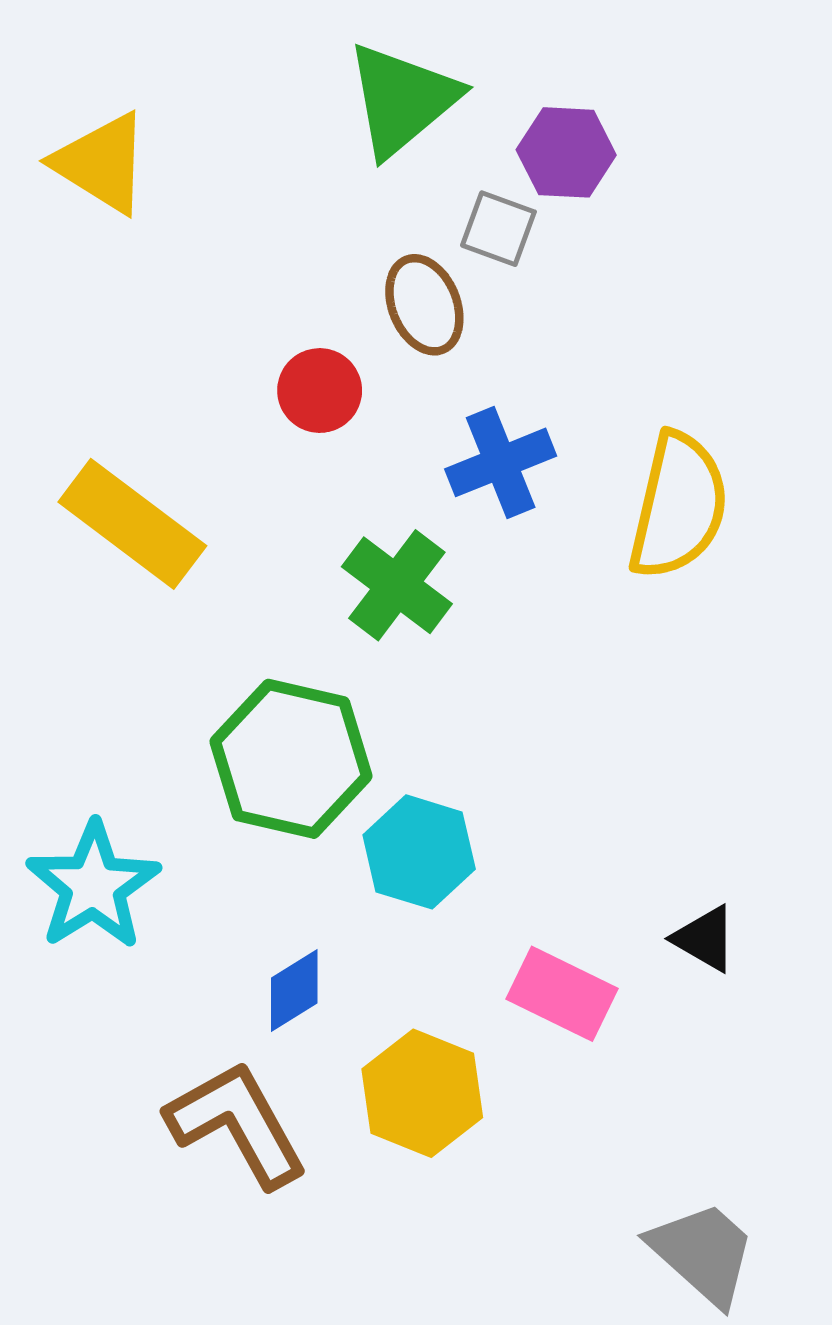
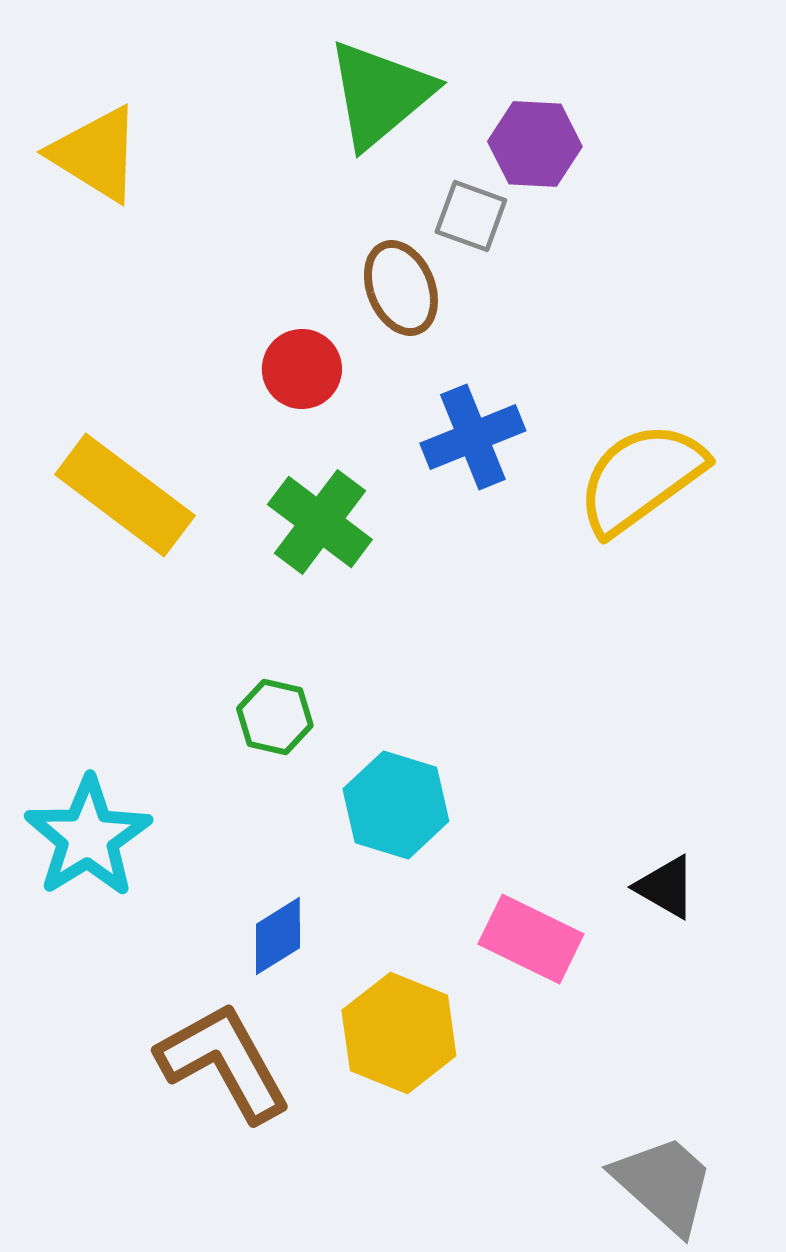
yellow semicircle: (678, 506) -> (641, 478), turned -139
green cross: (397, 585) -> (320, 522), moved
green hexagon: (291, 759) -> (275, 717), size x0.5

